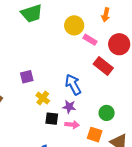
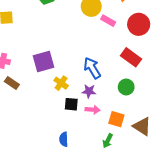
red rectangle: (103, 66) -> (131, 57), moved
purple square: (27, 77) -> (44, 62), size x1.5
green circle: (107, 113) -> (126, 87), moved

